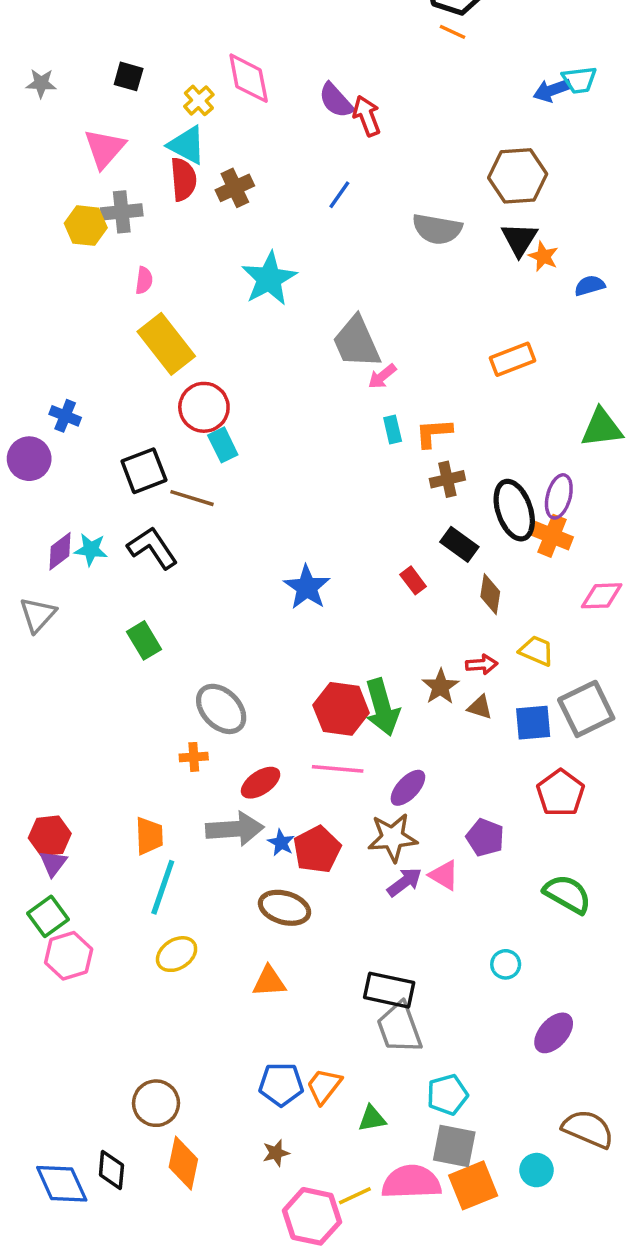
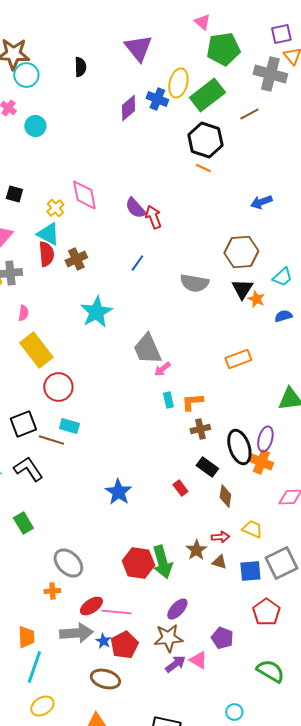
cyan trapezoid: (579, 80) -> (282, 277), moved, turned -35
cyan rectangle: (223, 445) -> (69, 426), moved, turned -48
pink line: (338, 769) -> (116, 612), moved

